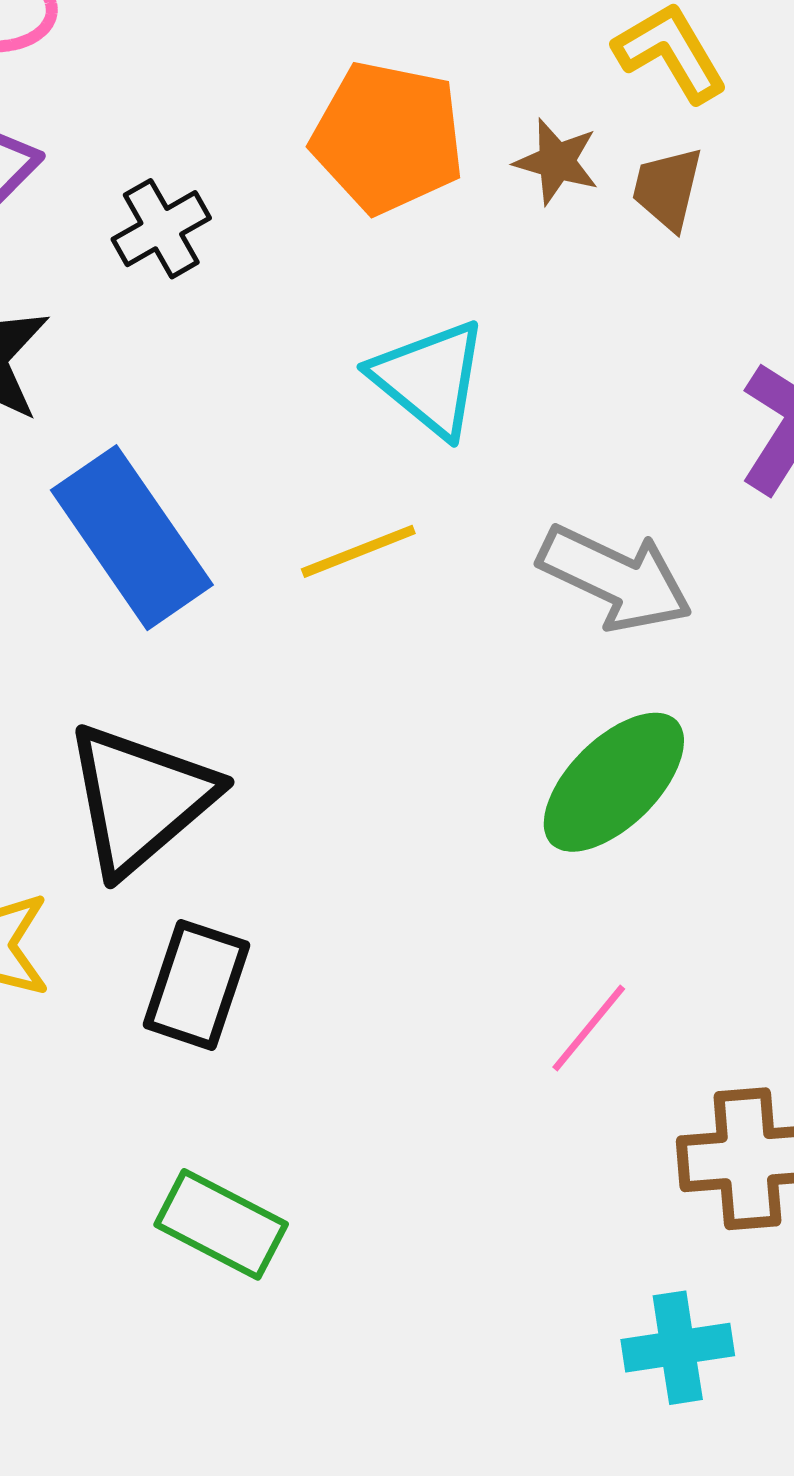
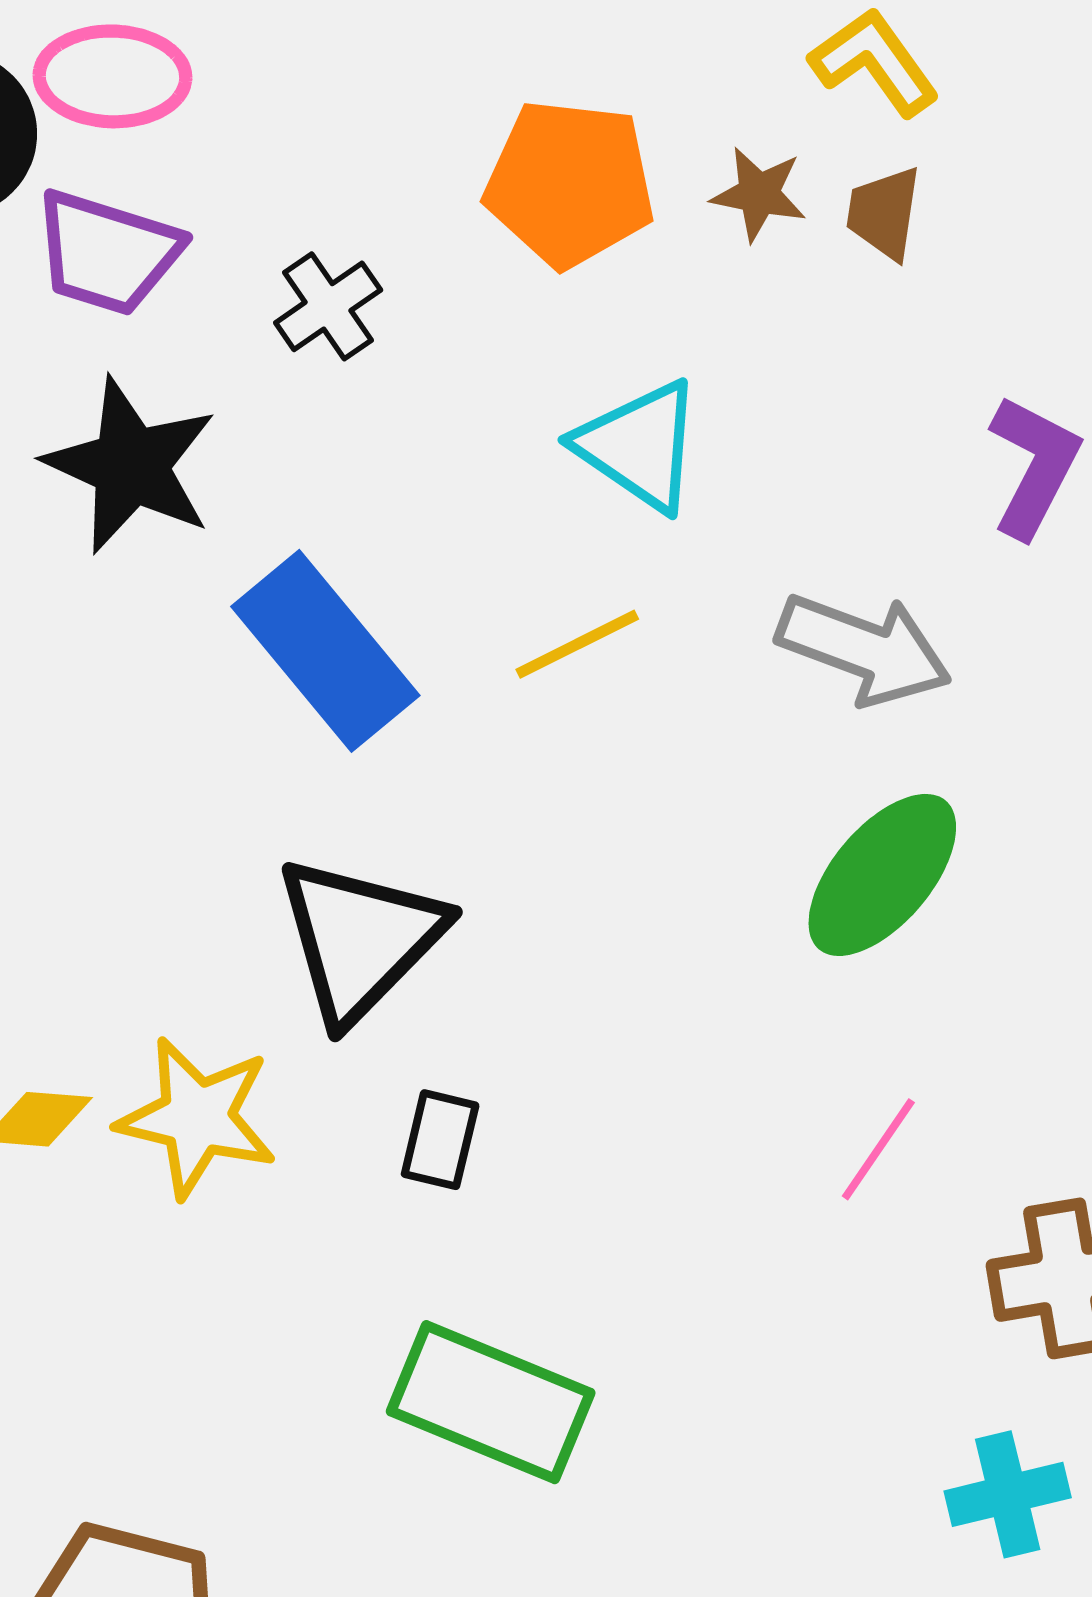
black rectangle: (196, 985) -> (440, 1140), size x0.7
green rectangle: (221, 1224) -> (491, 1402), size x1.4

